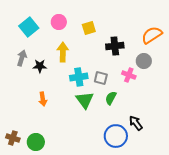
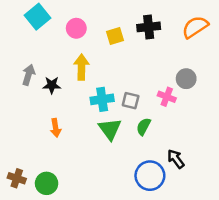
cyan square: (29, 27) -> (37, 17), moved
orange semicircle: (152, 35) -> (195, 27), moved
black cross: (115, 46) -> (149, 27), moved

